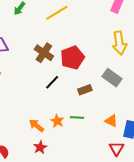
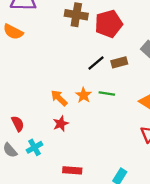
brown cross: (44, 53) -> (76, 15), turned -30
black line: (52, 82) -> (96, 63), moved

